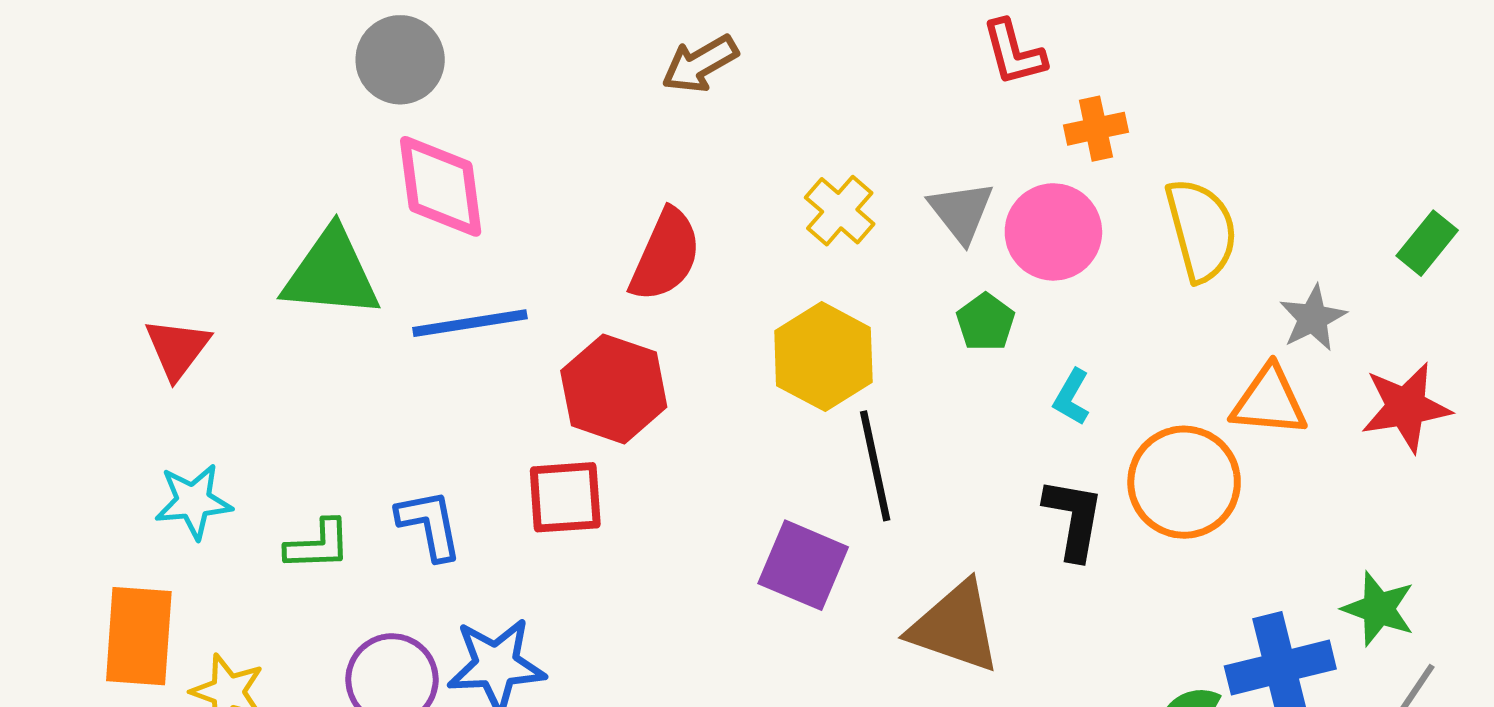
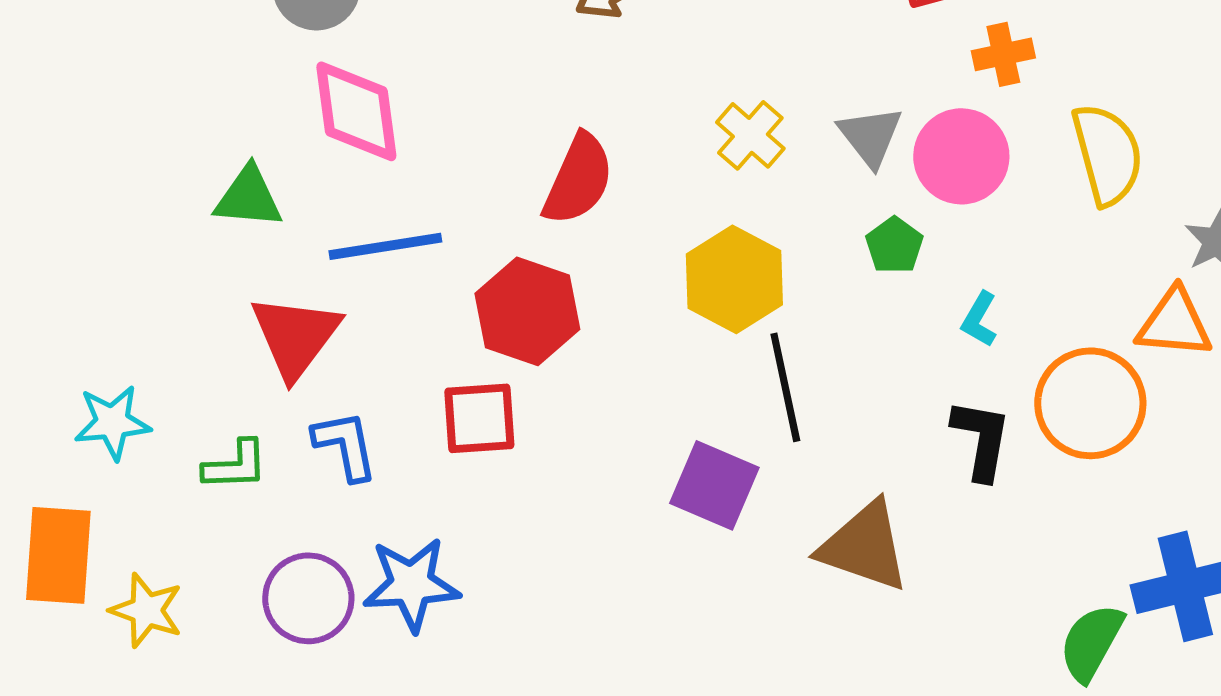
green triangle: (331, 273) -> (248, 197), size x0.7
red triangle: (177, 348) -> (295, 336), moved, size x1.4

